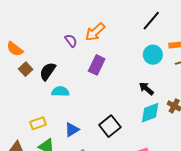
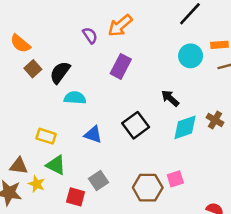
black arrow: (146, 89) -> (170, 98), moved
yellow rectangle: (38, 123) -> (46, 136), turned 35
black square: (110, 126) -> (136, 125), moved
blue triangle: (72, 130) -> (93, 134), moved, turned 49

